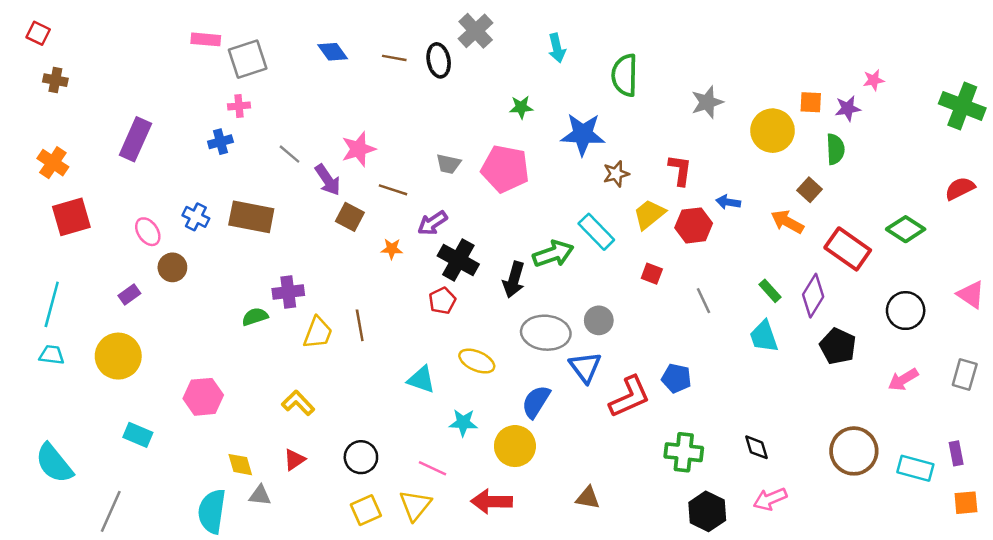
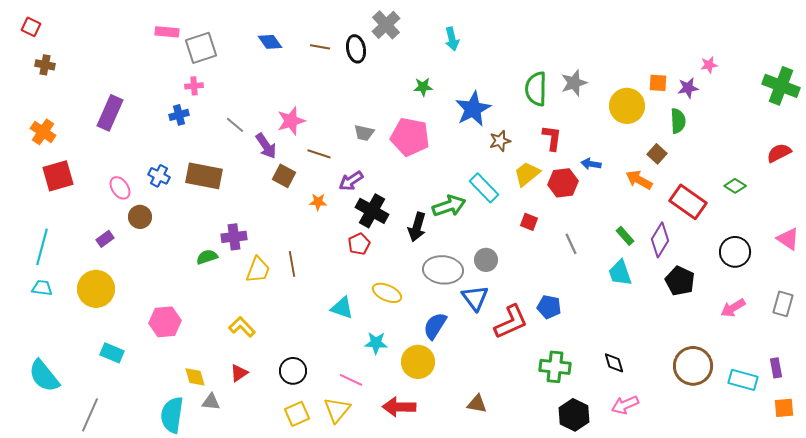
green semicircle: (625, 75) -> (536, 89), moved
blue star: (583, 134) -> (473, 109), turned -30
green diamond: (906, 229) -> (735, 186), size x0.7

